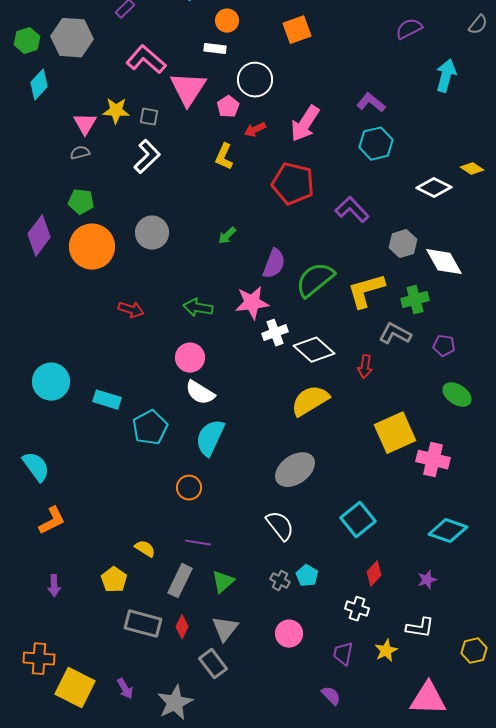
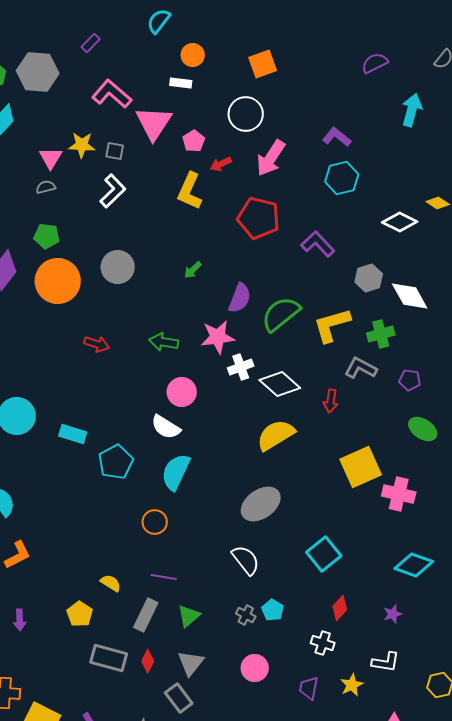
white circle: (255, 80) -> (246, 114), moved
yellow L-shape: (224, 157) -> (190, 191), size x1.4
pink circle: (190, 358) -> (182, 392), moved

